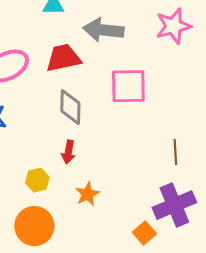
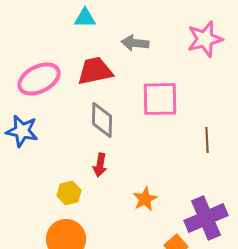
gray arrow: (103, 30) -> (135, 43), size x0.7
brown line: (175, 152) -> (207, 140), moved
orange star: (87, 194) -> (145, 199), moved

